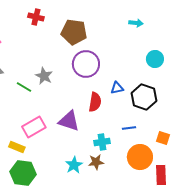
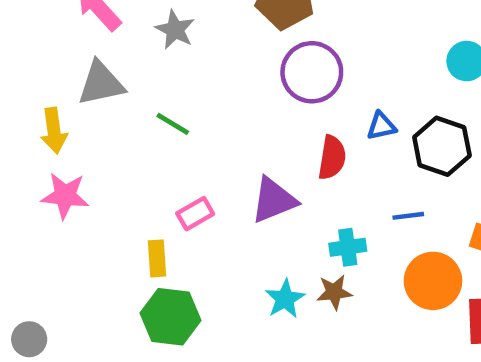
gray star: (44, 76) -> (175, 30), moved
purple triangle: (69, 121) -> (274, 200), turned -40
pink rectangle: (34, 127) -> (195, 214), size x0.7
yellow rectangle: (17, 147) -> (157, 258), turned 63

